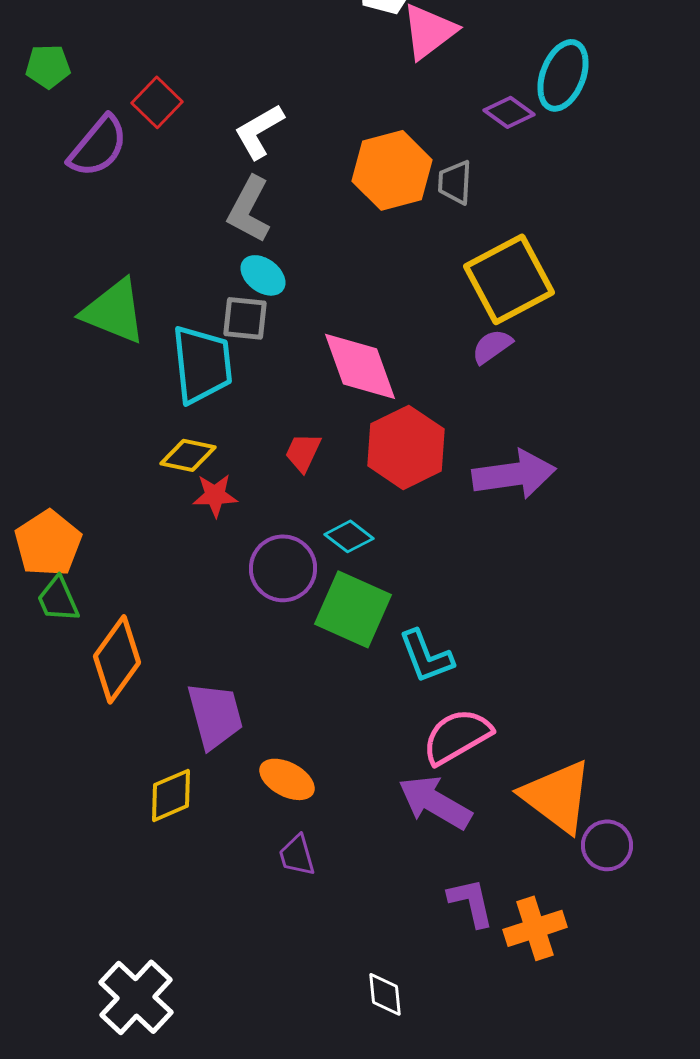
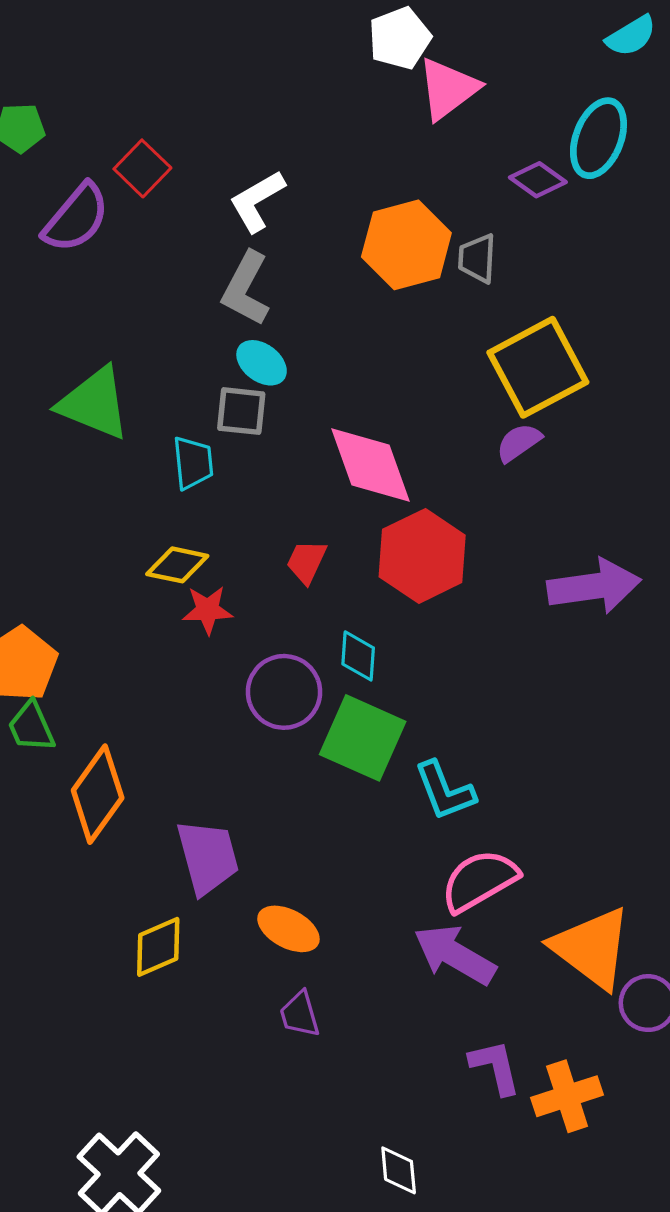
cyan trapezoid: (202, 364) -> (193, 463), size x0.6
purple arrow: (514, 474) -> (594, 586), moved
cyan diamond: (349, 536) -> (358, 656), turned 57

